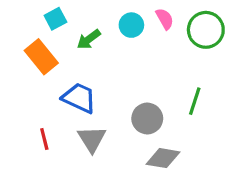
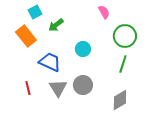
cyan circle: (131, 25) -> (83, 49), moved
green circle: (206, 30) -> (125, 36), moved
gray circle: (147, 118) -> (83, 85), moved
gray diamond: (163, 158) -> (120, 100), moved, turned -40

